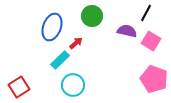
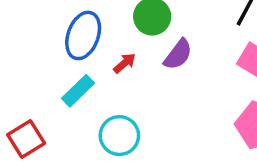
purple semicircle: (127, 31) -> (178, 54), moved, turned 114
cyan rectangle: (60, 60) -> (78, 91), moved

